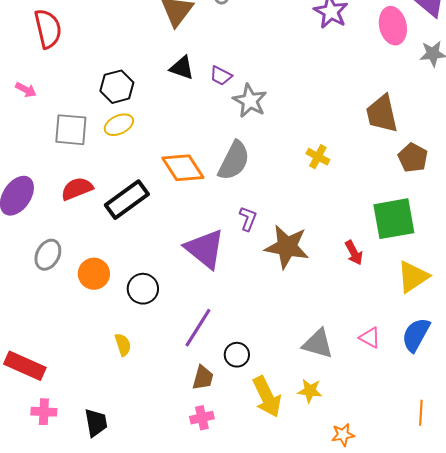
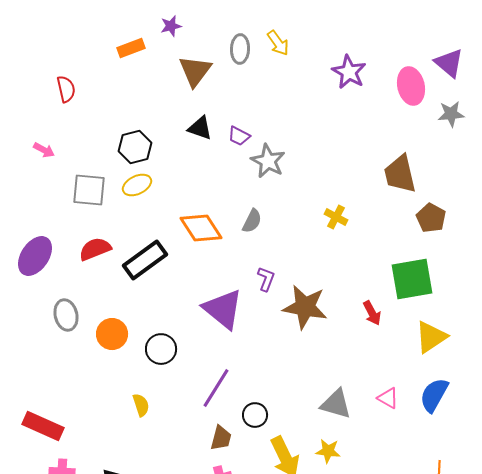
red semicircle: (48, 29) -> (66, 89), size x0.7
gray semicircle: (234, 161) -> (252, 221), size x0.6
gray ellipse: (48, 255) -> (66, 315), turned -40

